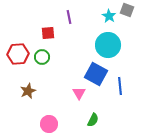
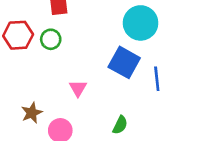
brown star: (28, 91) -> (32, 113), moved
pink triangle: (79, 93) -> (78, 88), moved

